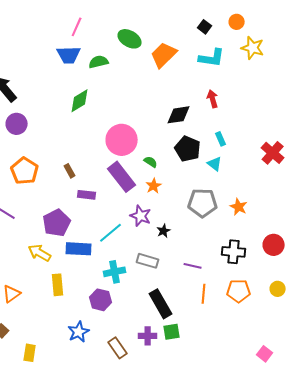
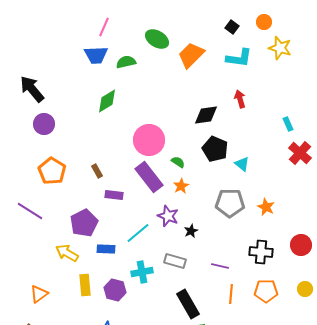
cyan rectangle: (221, 139) -> (288, 124), moved
blue rectangle: (79, 249) -> (106, 249), size x0.7
purple hexagon: (101, 300) -> (115, 290), moved

